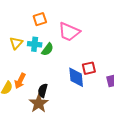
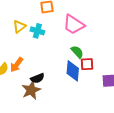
green semicircle: (48, 49) -> (77, 52), moved, turned -88
black semicircle: (43, 91) -> (37, 78), turned -136

